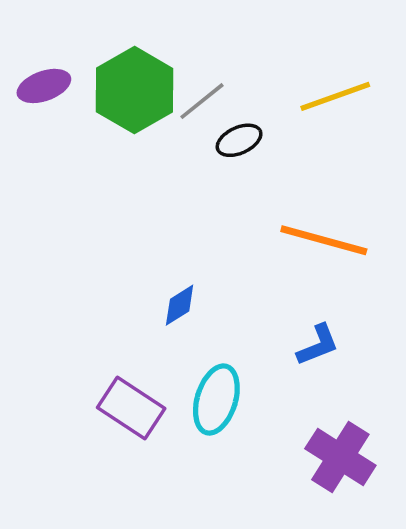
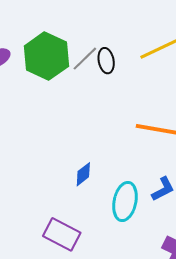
black ellipse: (239, 140) -> (106, 61), moved, turned -70
cyan ellipse: (216, 400) -> (125, 202), moved

